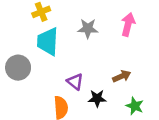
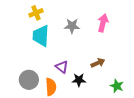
gray circle: (18, 68) -> (29, 80), moved
green star: (135, 106) -> (117, 86), moved

